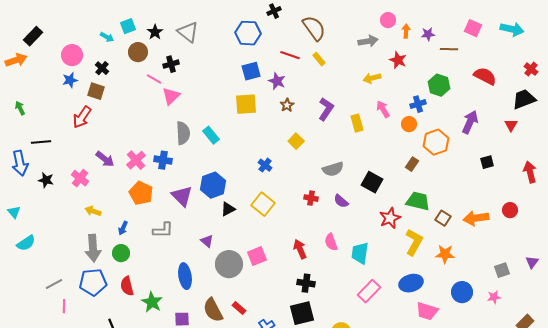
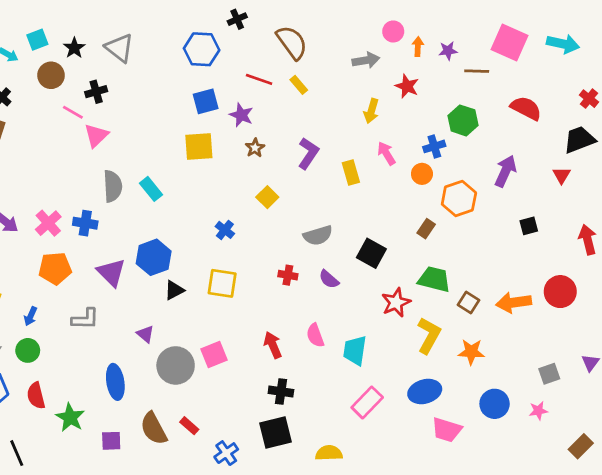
pink square: (473, 28) -> (510, 42), size x1.5
yellow arrow: (372, 78) -> (371, 111), turned -60
orange pentagon: (141, 193) -> (55, 268), turned -30
yellow square: (263, 204) -> (222, 283), turned -30
red circle: (510, 210) -> (560, 292), size x1.5

